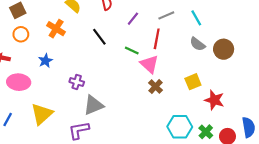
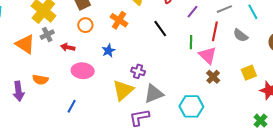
gray semicircle: (198, 44) -> (241, 35), moved
green line: (132, 51) -> (191, 42), turned 64
yellow triangle: (42, 114) -> (123, 90), moved
cyan hexagon: (180, 127) -> (191, 106), moved

